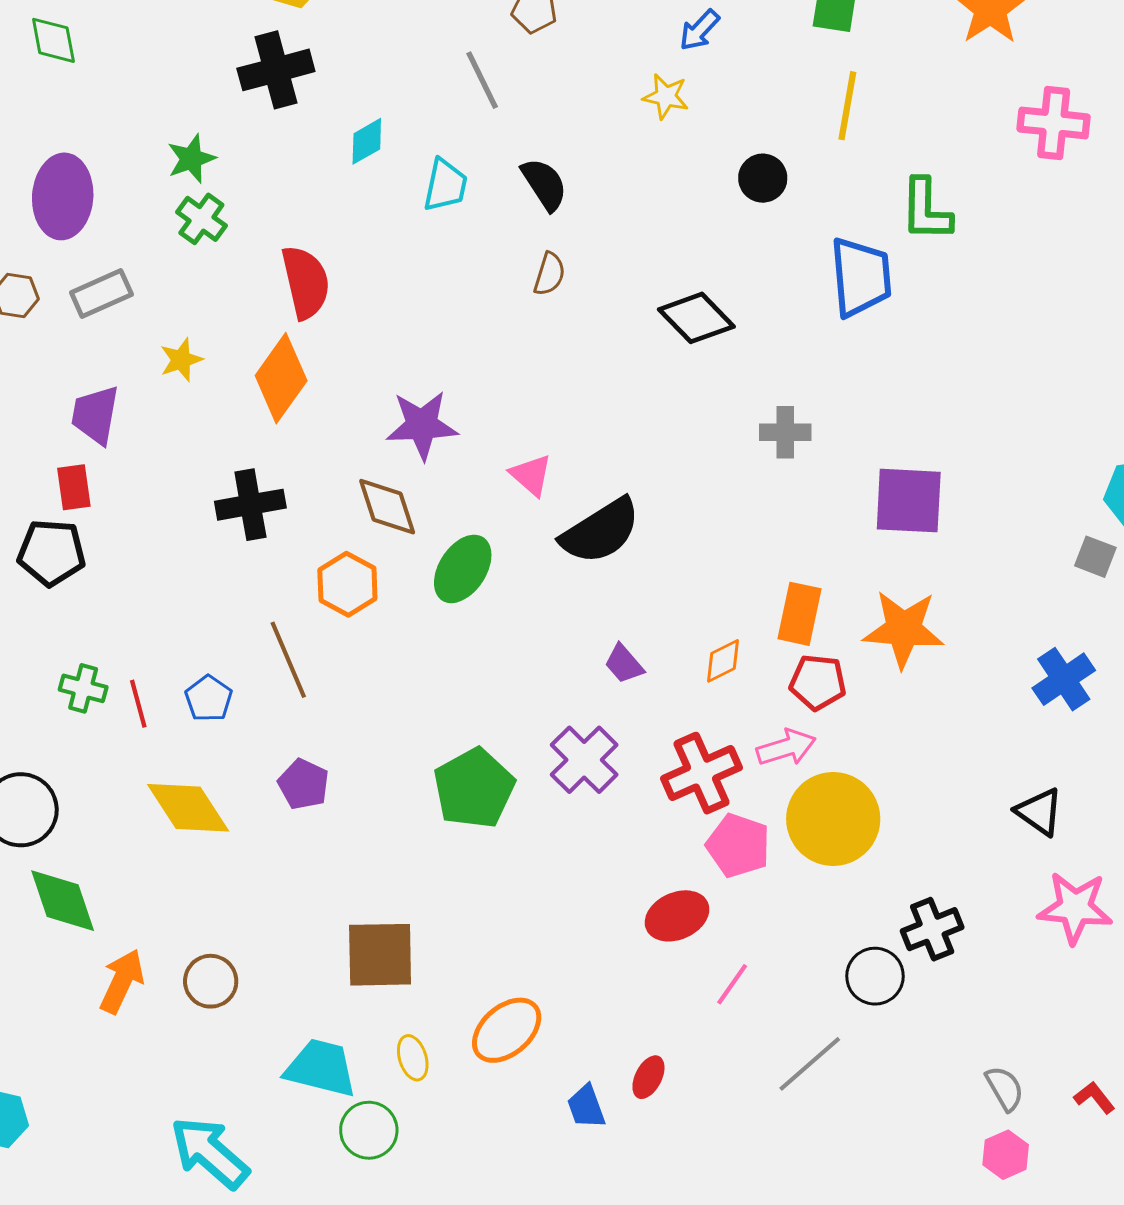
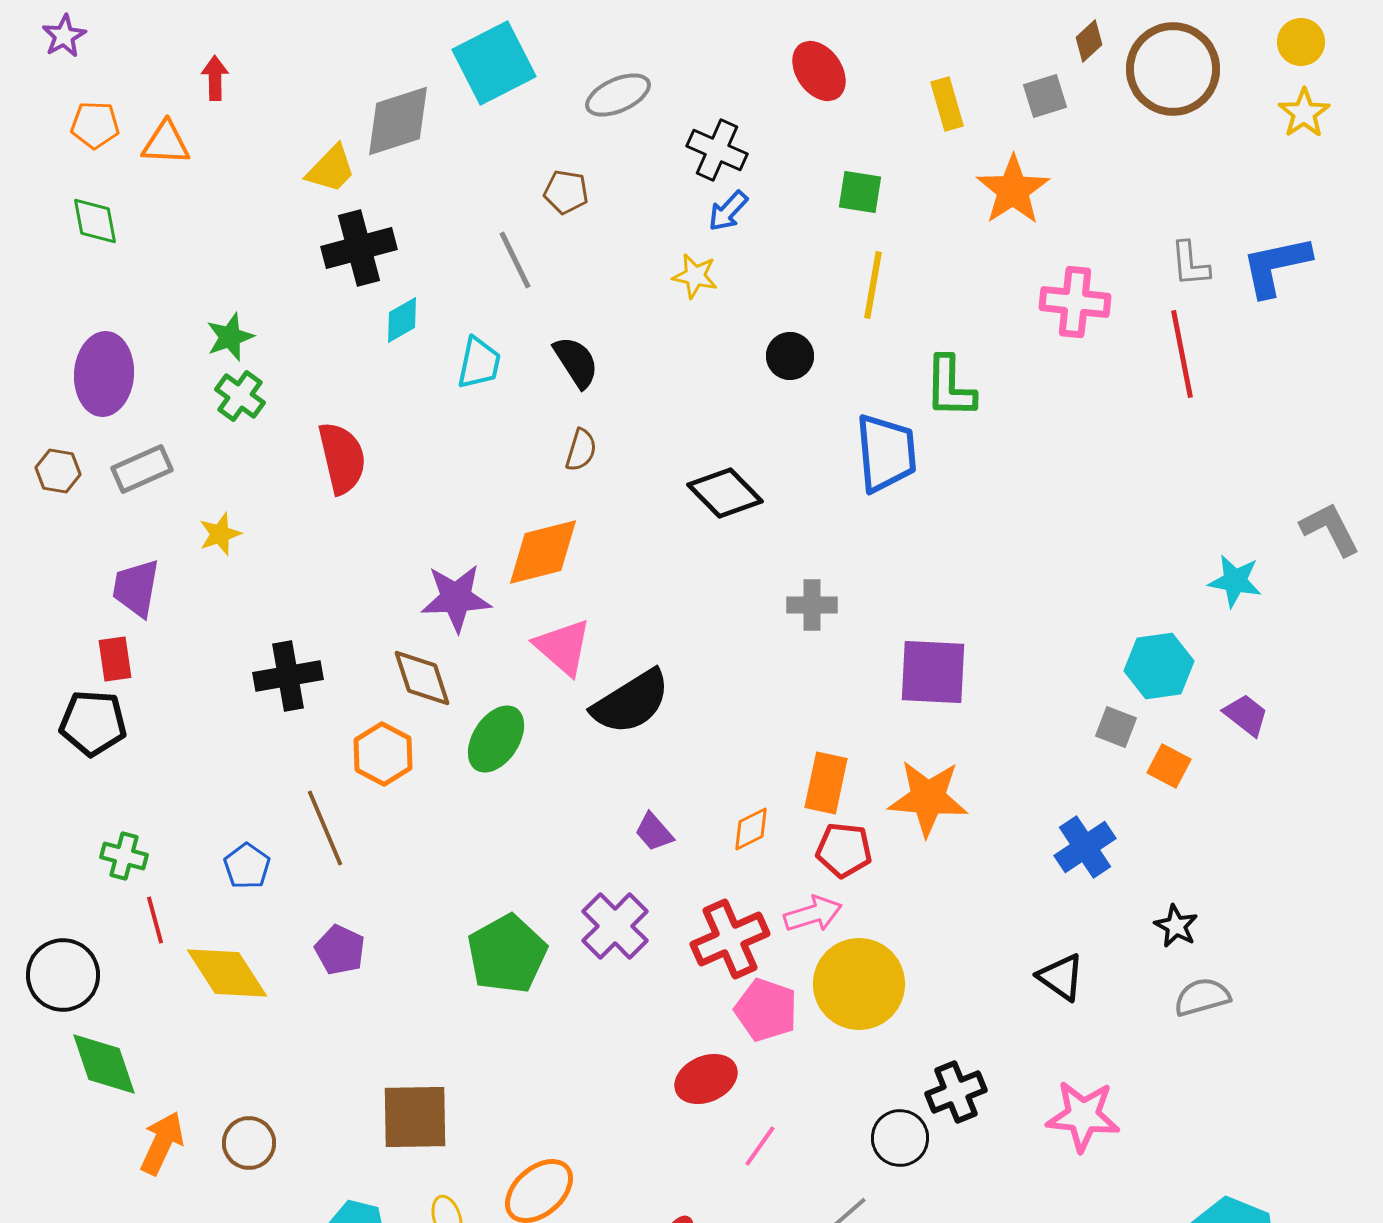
black cross: (276, 70) -> (359, 248), moved
orange diamond: (281, 378) -> (543, 552), moved, turned 40
pink triangle: (531, 475) -> (563, 647), size x1.4
red line: (138, 704) -> (155, 920), moved
pink star: (1075, 908) -> (1083, 1116), moved

